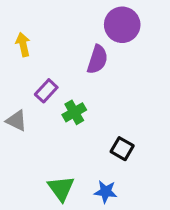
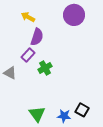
yellow arrow: (23, 45) -> (28, 17), moved, turned -48
purple semicircle: (97, 59) -> (37, 37), moved
black square: (122, 149) -> (82, 110), moved

